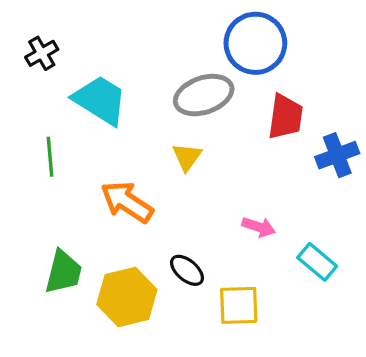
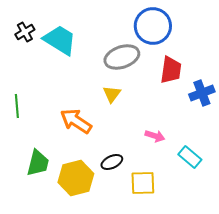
cyan trapezoid: (100, 100) -> (60, 40), moved
green line: (50, 157) -> (17, 106), moved
black ellipse: (187, 270) -> (112, 162), turned -65

